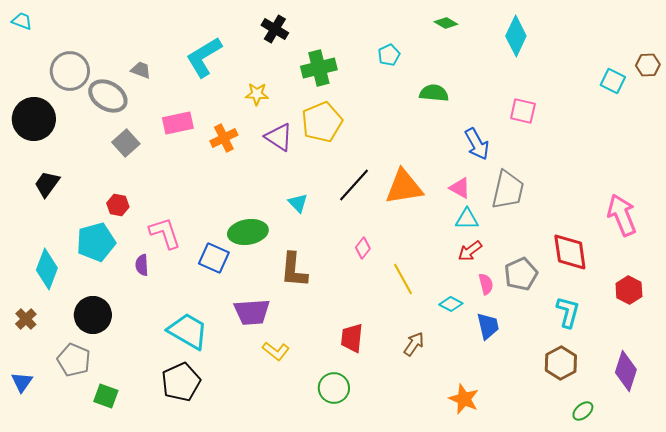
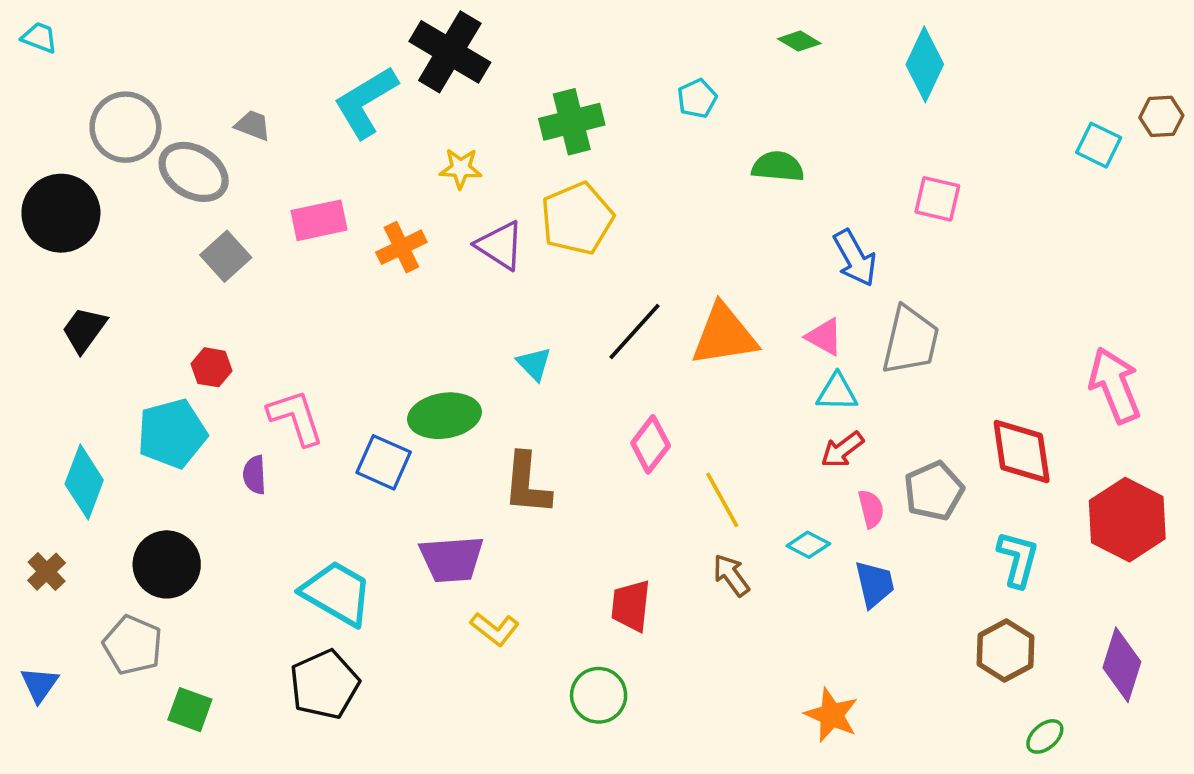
black cross: (275, 29) -> (450, 52), moved, size x1.6
pink diamond: (363, 248) -> (651, 444), size x1.4
red hexagon: (629, 290) -> (1127, 520), size x1.6
brown arrow: (414, 344) -> (731, 575), moved, turned -70

